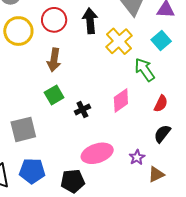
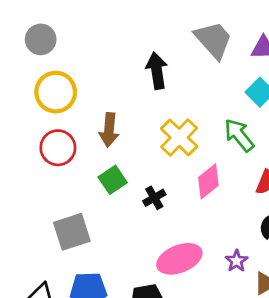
red circle: (54, 20) -> (58, 148), moved
yellow cross: (119, 41) -> (179, 137), moved

